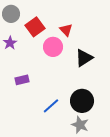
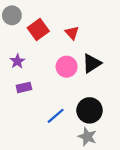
purple star: (10, 43) -> (17, 61), moved
pink circle: (53, 47) -> (67, 67), moved

